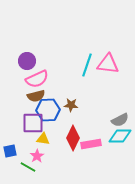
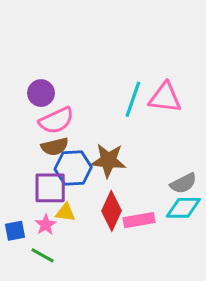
brown star: (71, 105) -> (108, 160), size x1.6
pink star: (37, 156) -> (46, 225), moved

